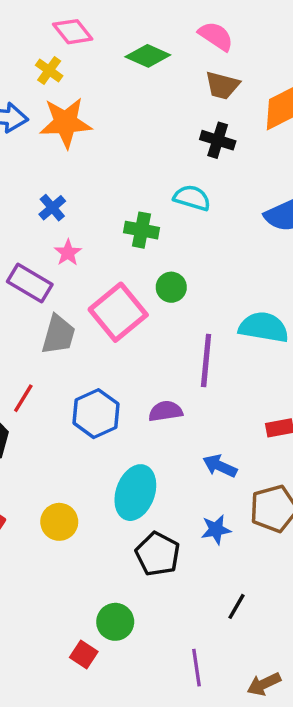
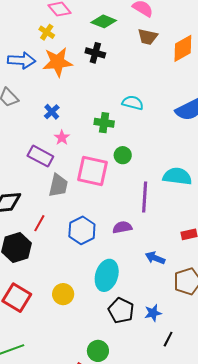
black cross: (218, 140) -> (95, 53), moved
pink square: (118, 312) -> (92, 171), turned -36
blue star: (216, 530) -> (153, 313), moved

